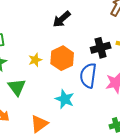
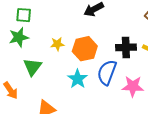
cyan star: (65, 99) -> (78, 79), moved

